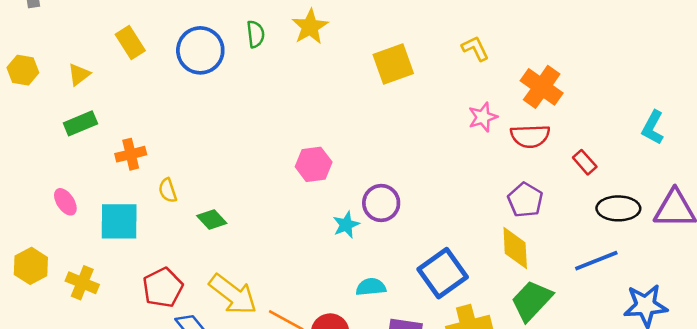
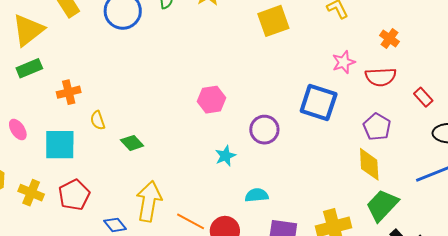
yellow triangle: (79, 74) -> (28, 30), size x1.8
orange cross: (542, 87) -> (389, 38), size x0.6
cyan star: (346, 225) -> (225, 156), moved
blue square: (443, 273) -> (319, 102), moved, turned -36
red pentagon: (163, 288) -> (74, 195), moved
yellow arrow: (233, 294) -> (149, 201), turned -117

